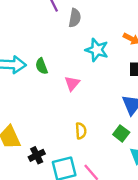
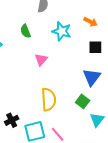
green semicircle: (42, 66) -> (25, 31), moved
yellow semicircle: (81, 131) -> (49, 99), size x1.6

